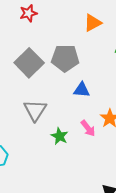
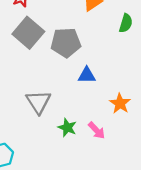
gray square: (29, 63) -> (28, 33), moved
pink arrow: (88, 128) -> (97, 130), moved

